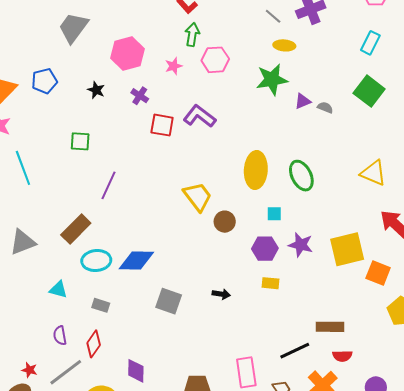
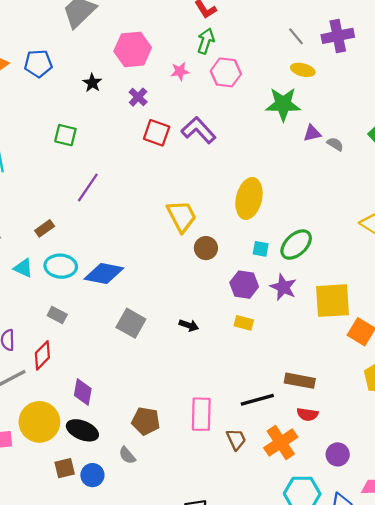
green ellipse: (301, 176) -> (296, 245), moved, turned 64
brown rectangle: (76, 229) -> (45, 228), size x0.6
cyan triangle: (58, 290) -> (23, 268), moved

